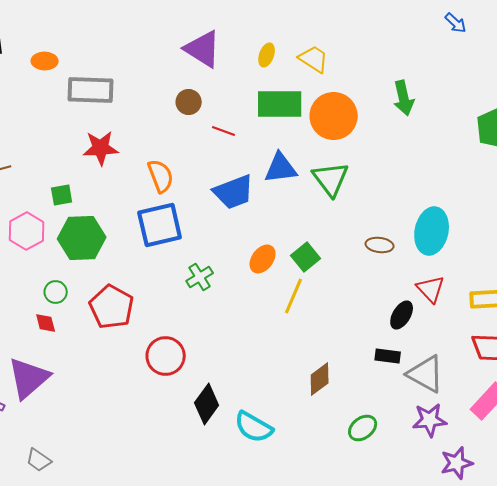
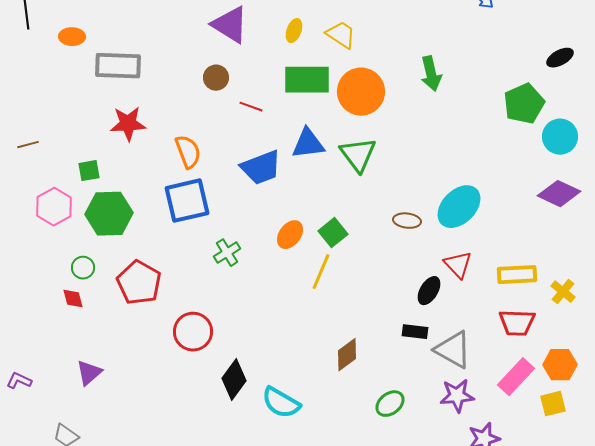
cyan ellipse: (432, 231) -> (459, 207), turned 33
purple triangle: (29, 378) -> (89, 373), moved, size x0.6

